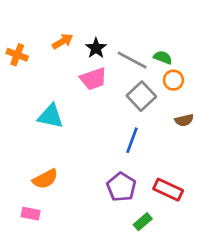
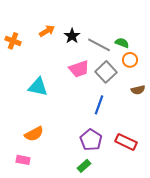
pink trapezoid: (93, 79) -> (79, 69), moved
green rectangle: (143, 222) -> (84, 166), moved

